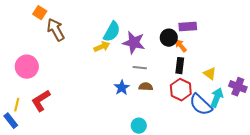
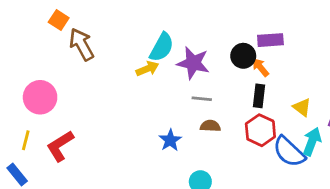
blue star: (122, 88) -> (170, 140), moved
yellow line: (17, 105) -> (26, 140), moved

